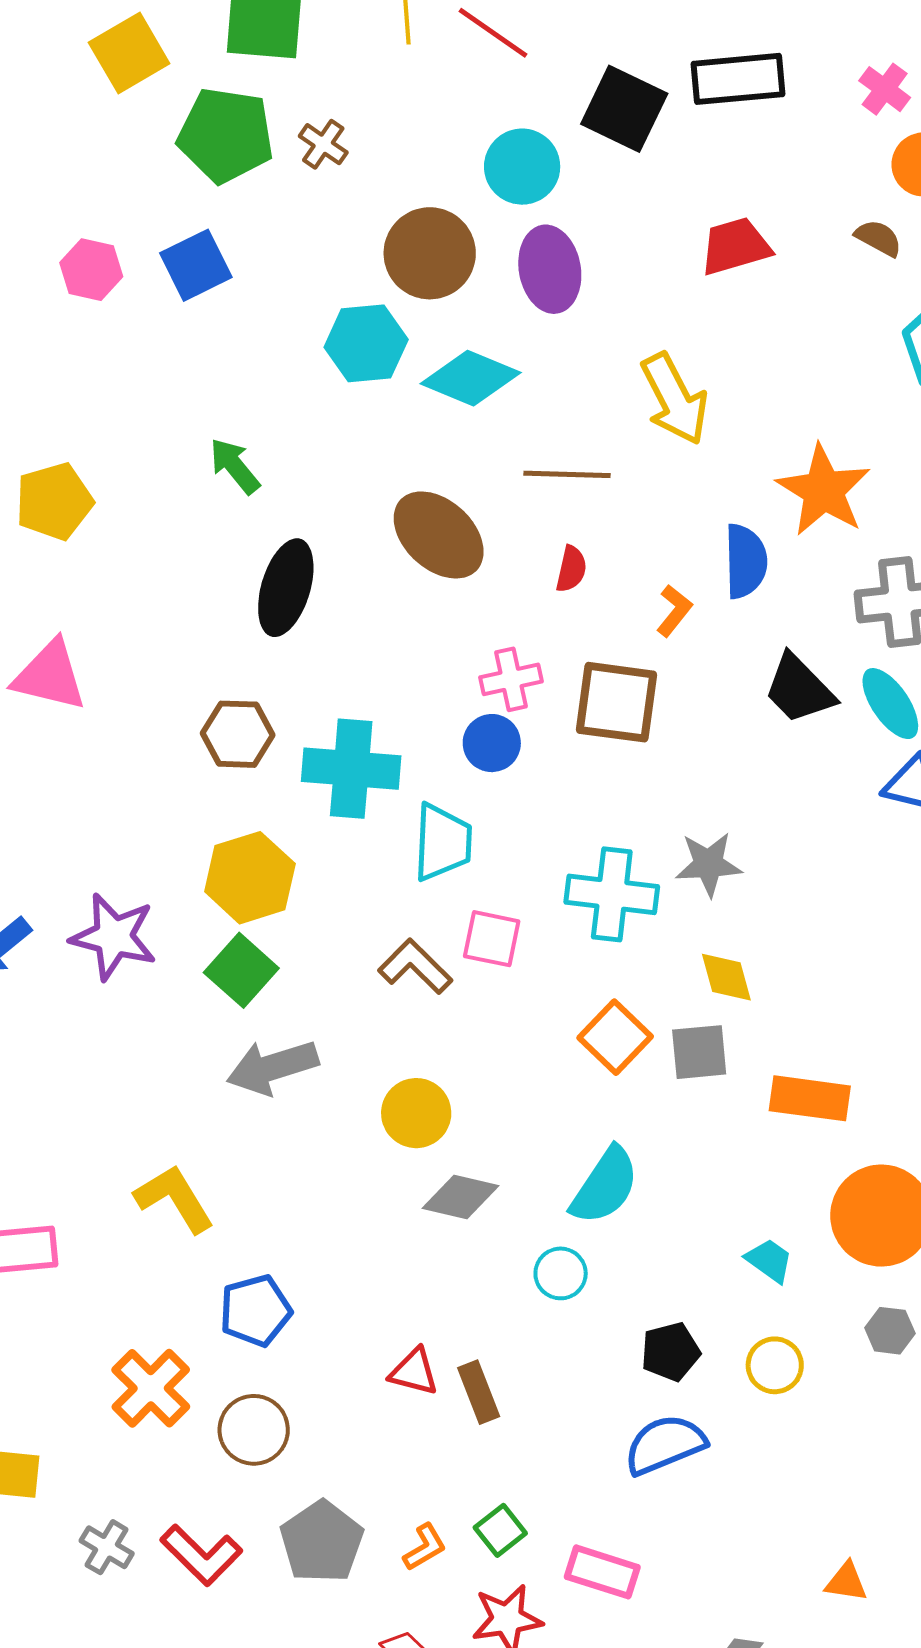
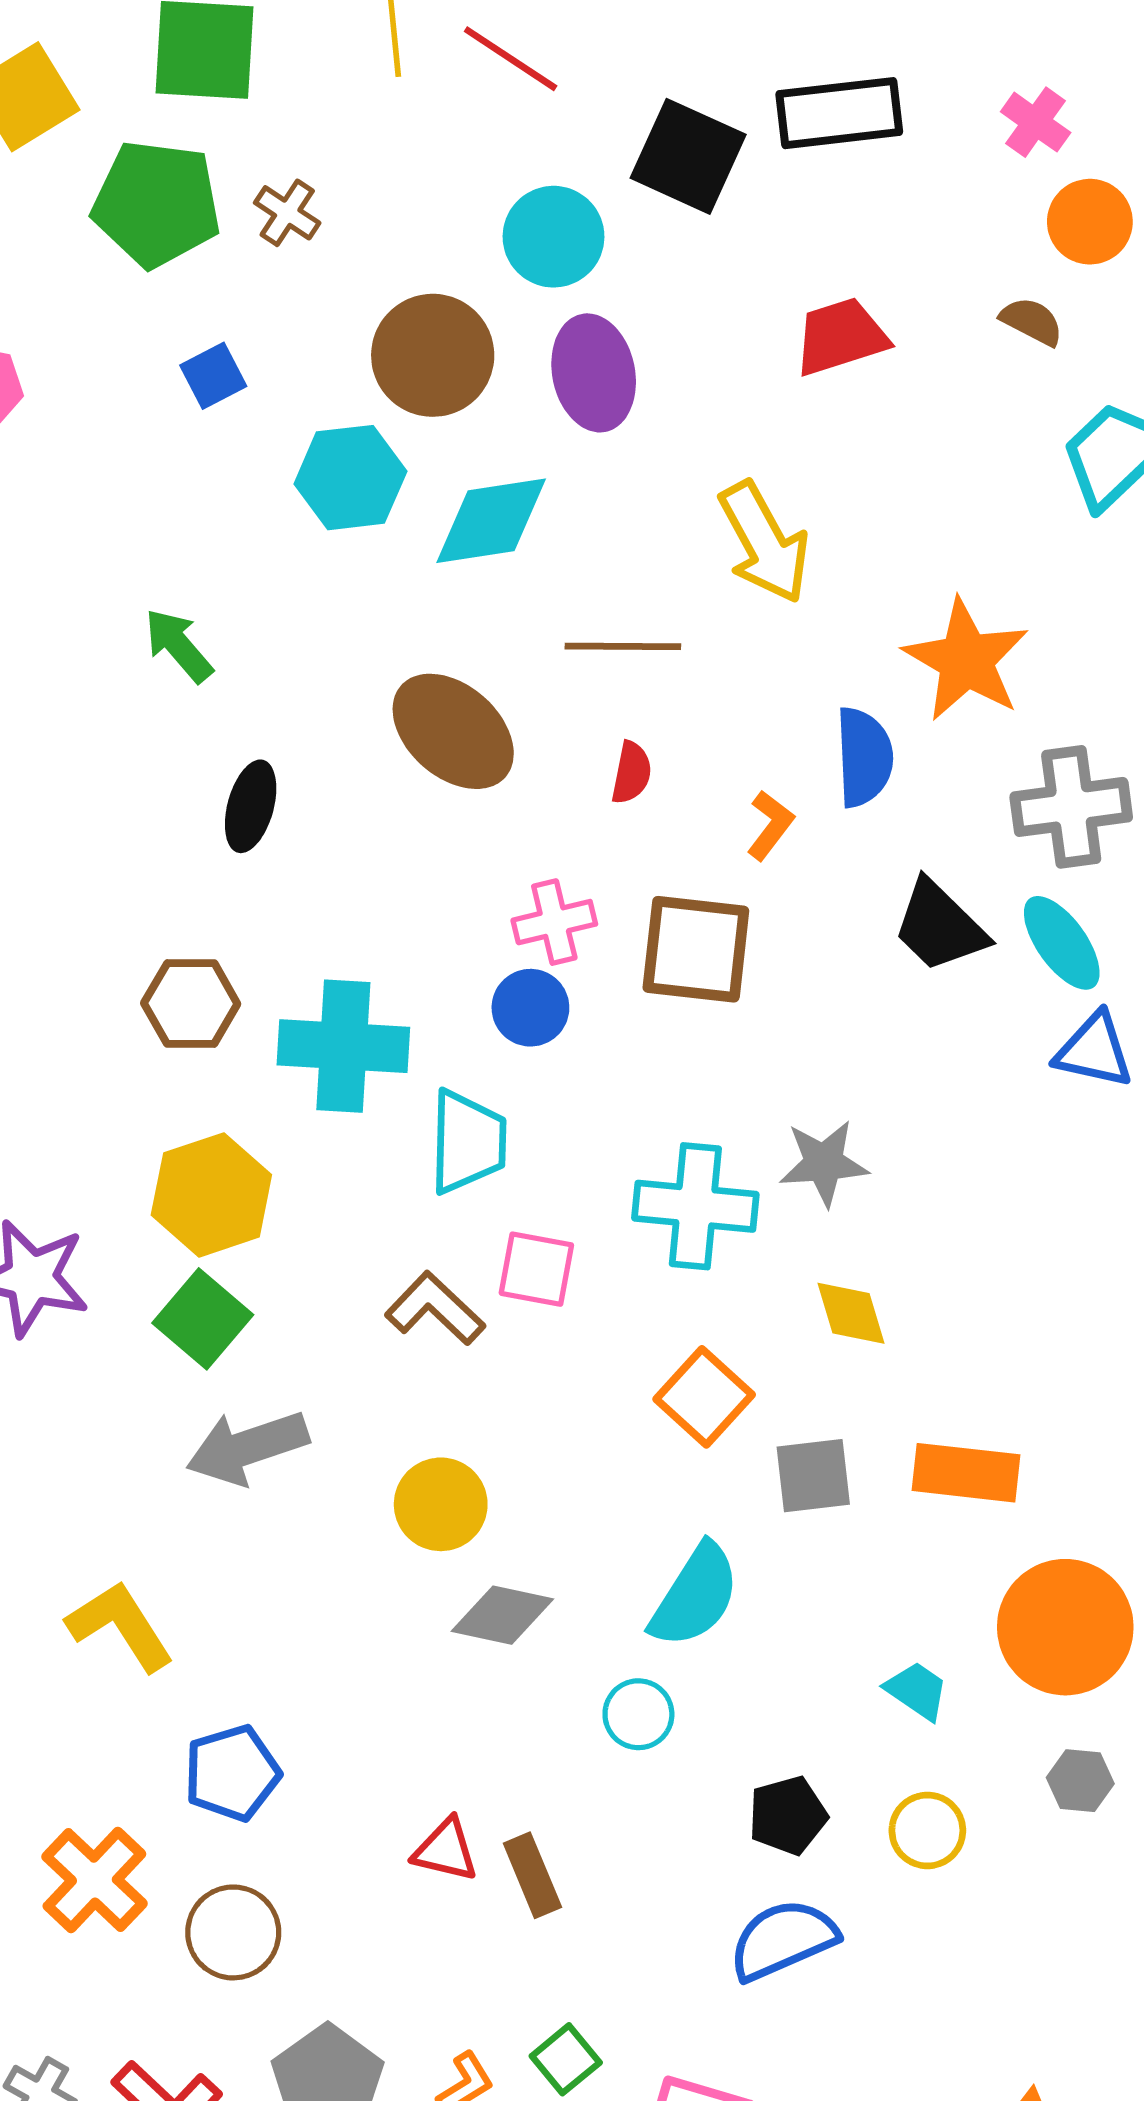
blue square: (196, 265) -> (213, 376), moved, size x0.7
cyan diamond: (471, 378) -> (491, 521), turned -30
black ellipse: (286, 588) -> (251, 806), size x0.7
gray square: (699, 1052) -> (813, 1476), moved

